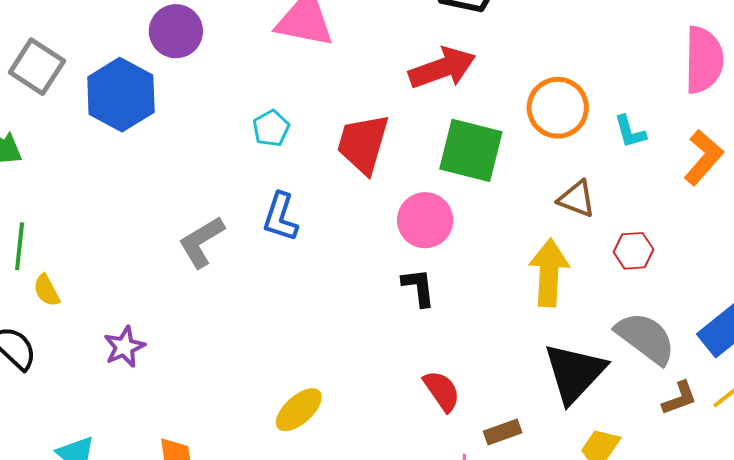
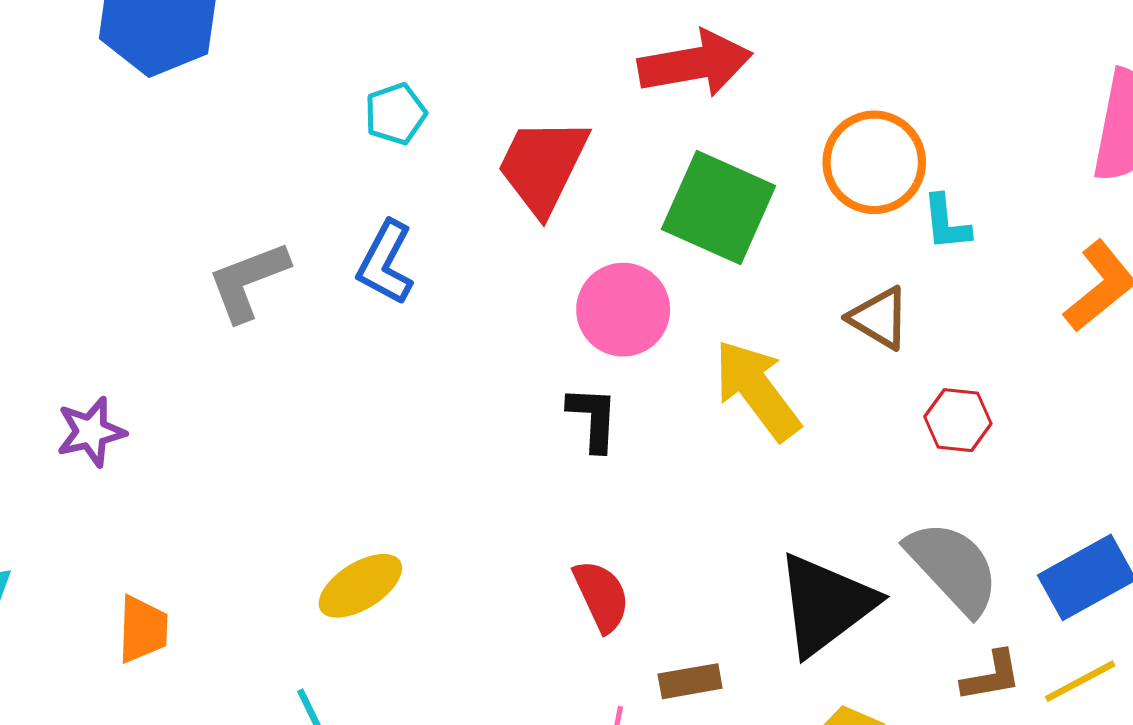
cyan L-shape: (630, 132) -> (946, 223), moved
yellow arrow: (549, 273) -> (757, 390), moved, turned -50

